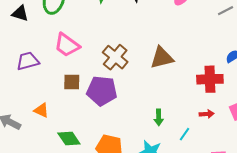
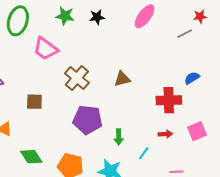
pink trapezoid: (67, 45) -> (45, 49), moved
brown triangle: (162, 58) -> (122, 79), size x0.7
purple pentagon: (102, 91) -> (88, 120), moved

